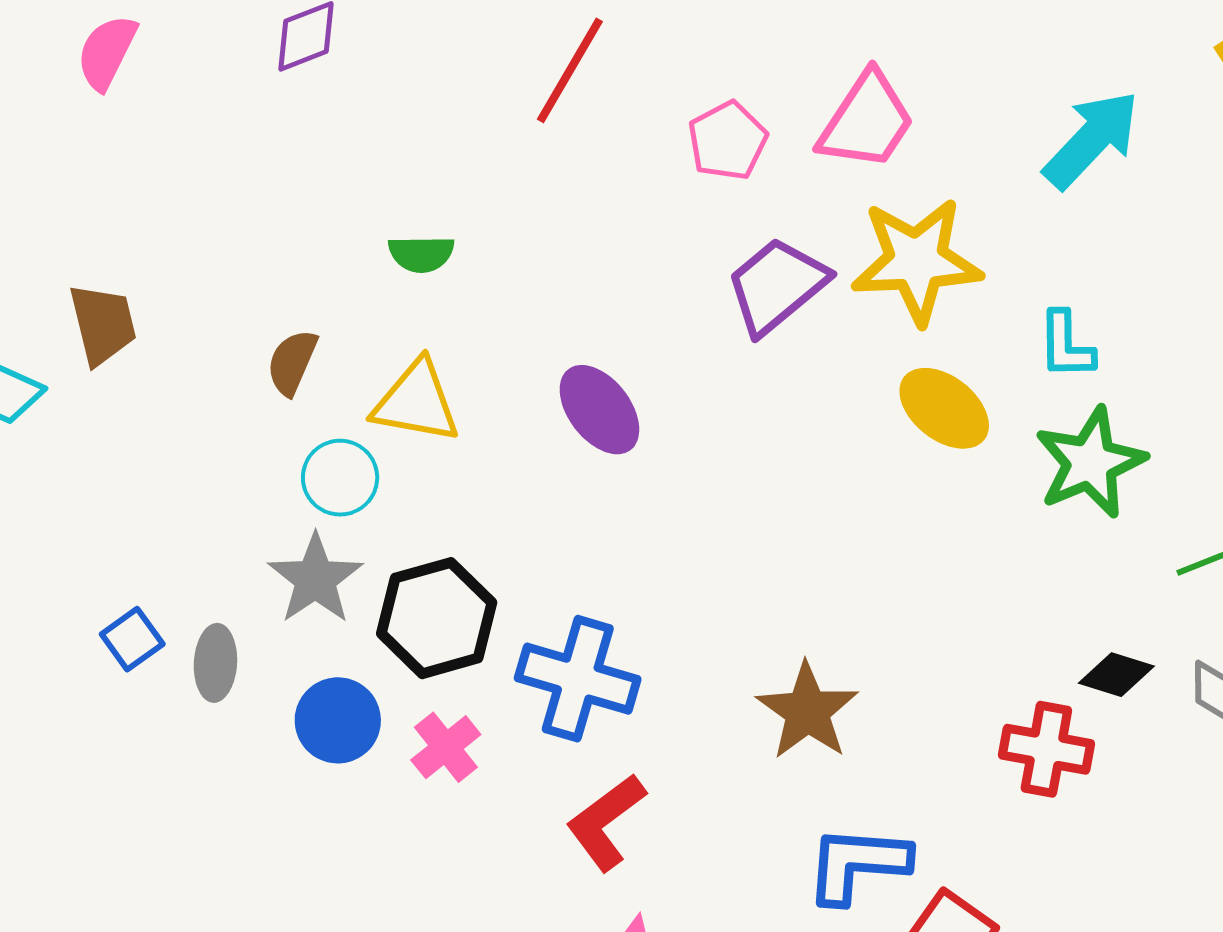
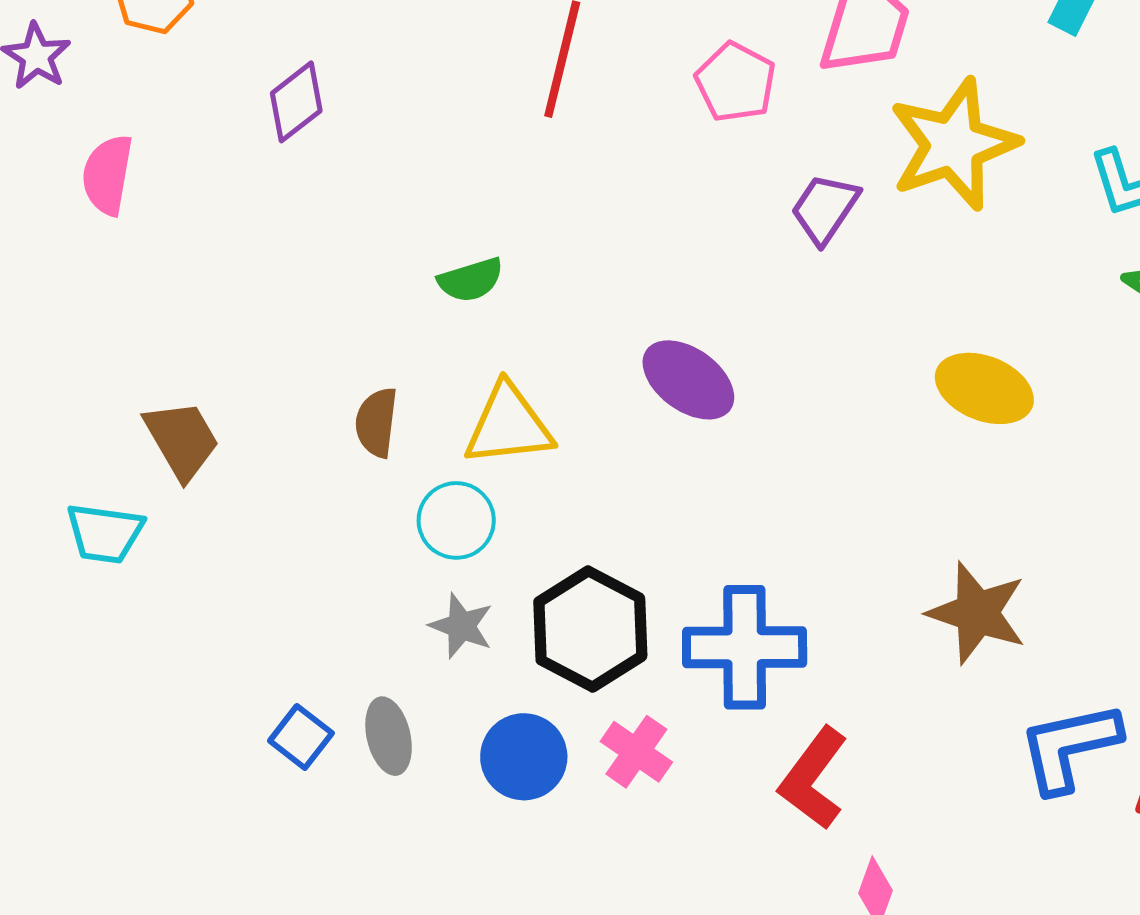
purple trapezoid: (777, 286) -> (825, 209), size x0.7
yellow ellipse: (944, 408) -> (984, 388), moved
gray star: (315, 579) -> (461, 626), size x0.7

